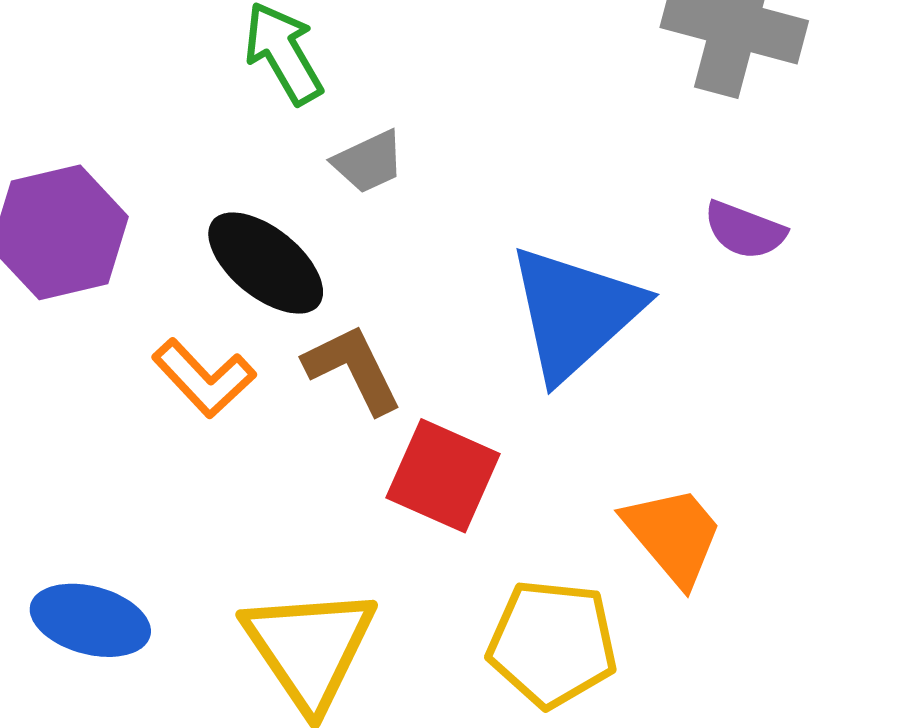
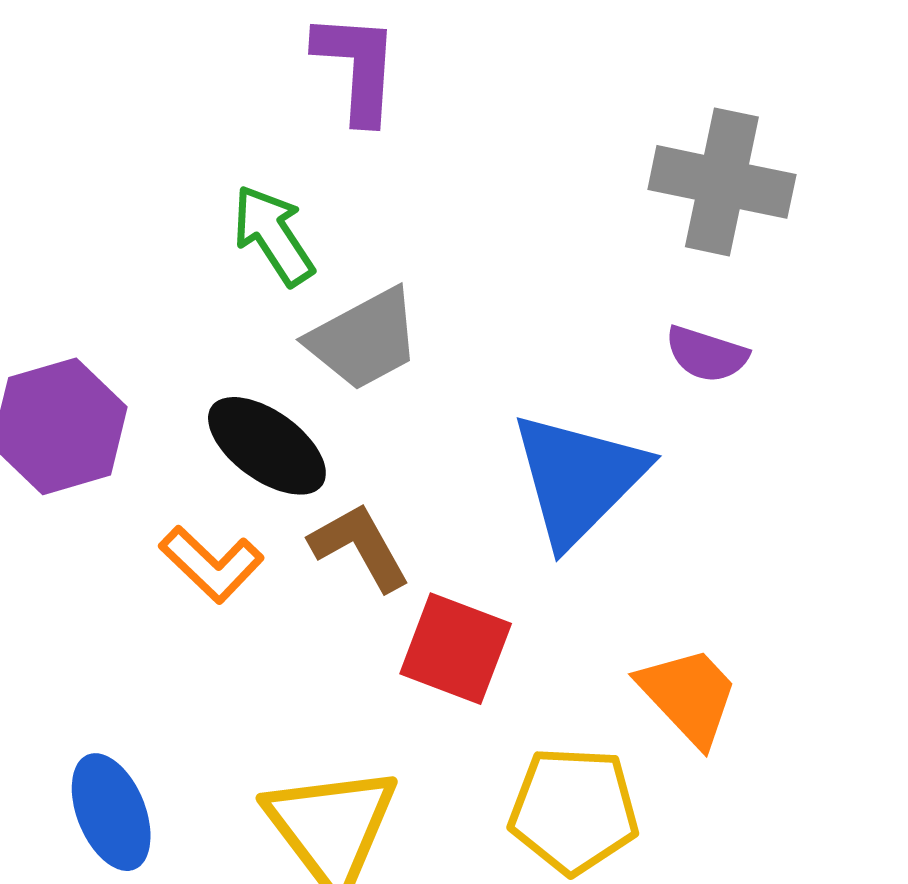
gray trapezoid: (369, 162) -> (364, 339), size x1.6
purple semicircle: (745, 230) -> (707, 354), moved
blue ellipse: (90, 620) -> (111, 812), turned 56

